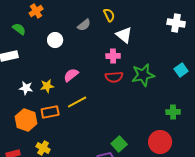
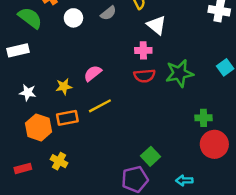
green semicircle: (19, 29) -> (30, 18), size x1.5
white circle: (55, 40) -> (73, 18), moved
white star: (26, 88) -> (28, 93), moved
green cross: (173, 112) -> (203, 118), moved
red circle: (160, 142) -> (214, 144), moved

